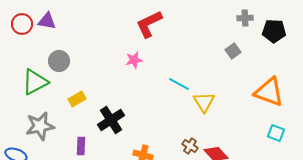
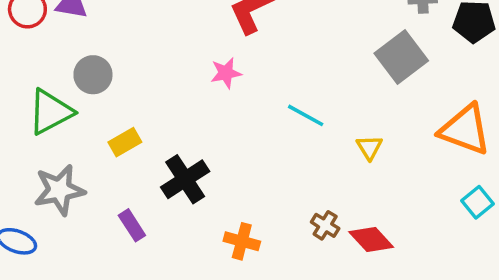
gray square: (233, 51) -> (401, 57), size x1.8
yellow triangle: (204, 102) -> (369, 147), moved, size x0.7
cyan square: (276, 133) -> (477, 202), turned 30
purple rectangle: (81, 146) -> (132, 225), turned -36

